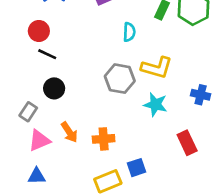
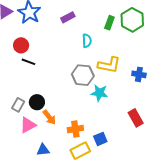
black circle: (54, 88) -> (37, 102), moved
blue cross: (201, 95) -> (139, 74), moved
cyan star: (155, 105) -> (99, 93), moved
orange cross: (104, 139) -> (75, 129), moved
blue triangle: (37, 176) -> (43, 150), moved

